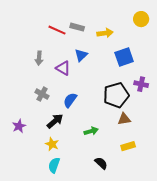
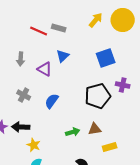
yellow circle: (141, 19) -> (123, 20), size x1.5
yellow arrow: (105, 33) -> (96, 20), moved, turned -42
brown triangle: (124, 119) -> (95, 129), moved
black arrow: (55, 121) -> (21, 127), moved, turned -138

